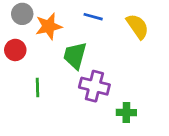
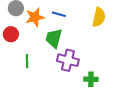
blue line: (93, 17) -> (59, 14), moved
yellow semicircle: (137, 26) -> (99, 17), turned 48

